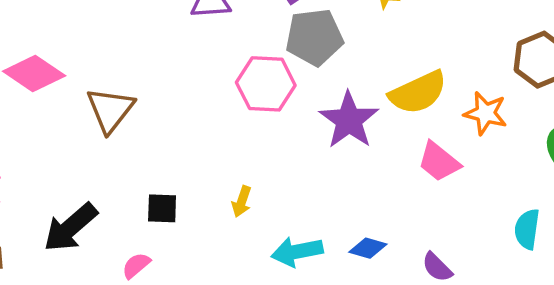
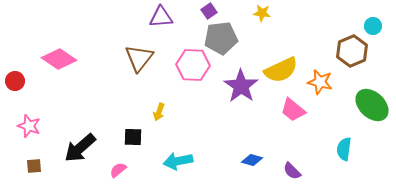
brown triangle: (110, 110) -> (139, 58), moved
yellow arrow: (242, 201) -> (159, 112), moved
cyan arrow: (297, 252) -> (178, 161), moved

